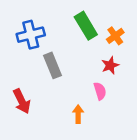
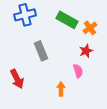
green rectangle: (86, 26) -> (67, 20), turned -30
blue cross: (31, 35) -> (25, 15), moved

